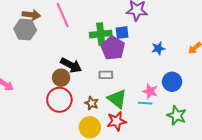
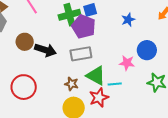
gray rectangle: (106, 75) -> (81, 54), size x1.5
brown circle: (61, 78) -> (25, 42), moved
red circle: (59, 100) -> (24, 87), moved
cyan line: (145, 103) -> (115, 84), moved

